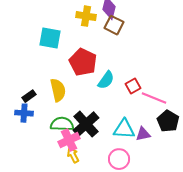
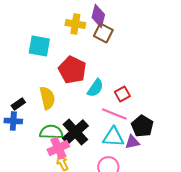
pink line: (154, 98) -> (114, 114), moved
black pentagon: (168, 121) -> (142, 126), moved

